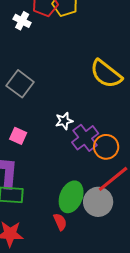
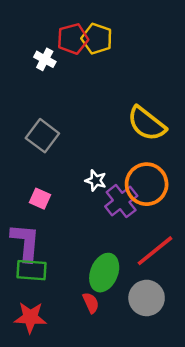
white star: (64, 121) -> (96, 180), turned 30
orange circle: (106, 147) -> (147, 184), moved, size x1.4
gray circle: (98, 202) -> (147, 298), moved

